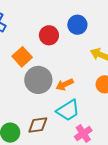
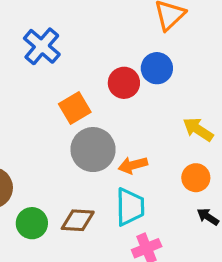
blue circle: (77, 25) -> (157, 68), moved
cyan trapezoid: (68, 110) -> (130, 207), turned -70

